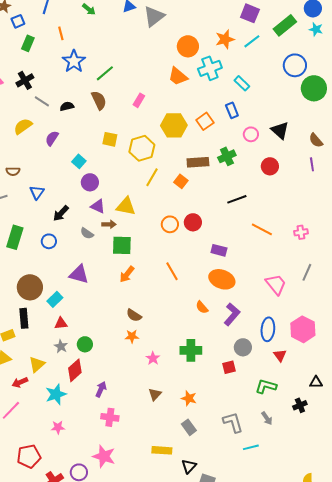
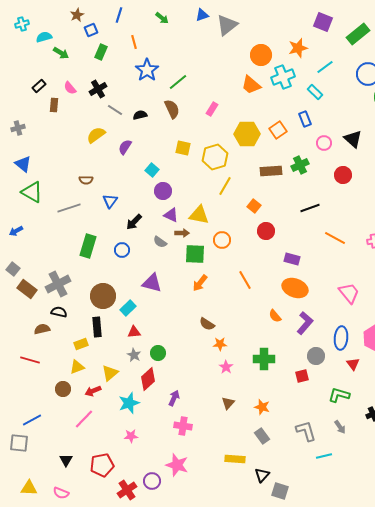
cyan line: (252, 41) -> (325, 67), moved
orange square: (181, 181) -> (254, 206), moved
orange circle: (170, 224) -> (222, 240), moved
orange star: (132, 336) -> (220, 344), moved

